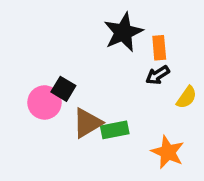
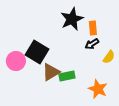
black square: (63, 89) -> (37, 52), size x1.6
pink circle: (45, 102) -> (16, 61), moved

